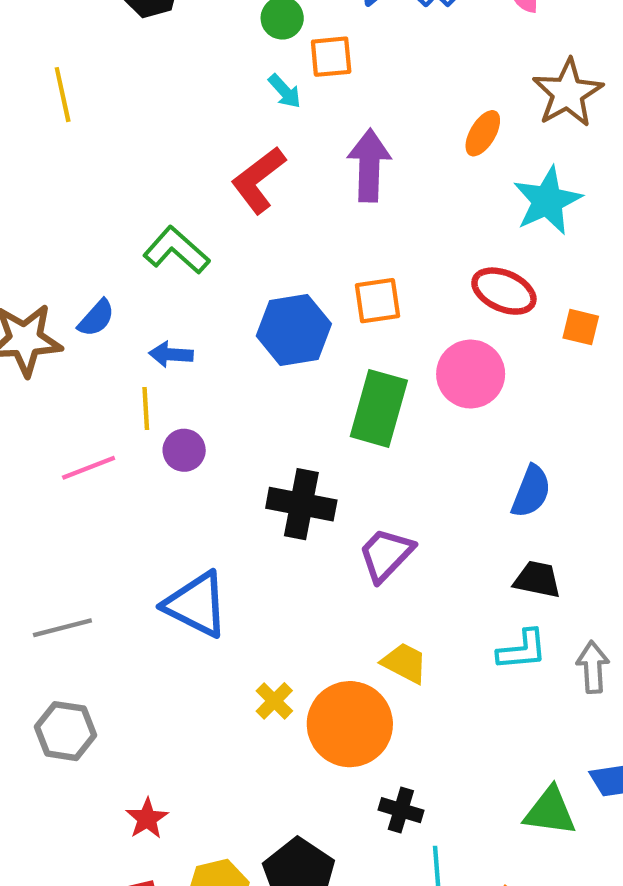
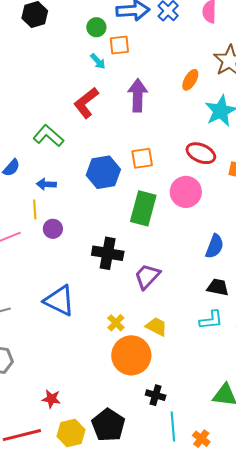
yellow cross: (274, 701) -> (116, 323), moved
red star: (147, 819) -> (51, 399), moved, turned -30

